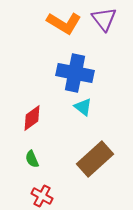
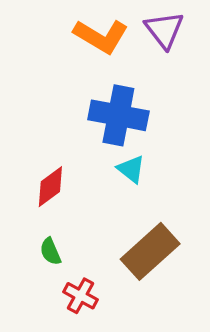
red cross: (42, 196) -> (80, 296), moved

